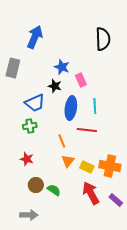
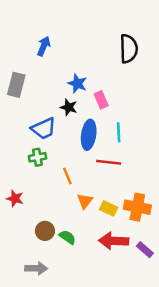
blue arrow: (35, 37) -> (44, 46), size x0.7
orange line: (62, 141) -> (67, 176), moved
red star: (27, 159) -> (15, 198), moved
red arrow: (91, 193) -> (114, 241), turned -60

